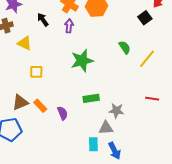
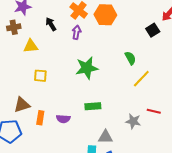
yellow triangle: (25, 43) -> (31, 46), turned -35
yellow line: (147, 59) -> (141, 79), moved
orange rectangle: (40, 106) -> (40, 118), moved, turned 48
gray star: (116, 111) -> (133, 121), moved
purple semicircle: (62, 113) -> (63, 119), turned 112

